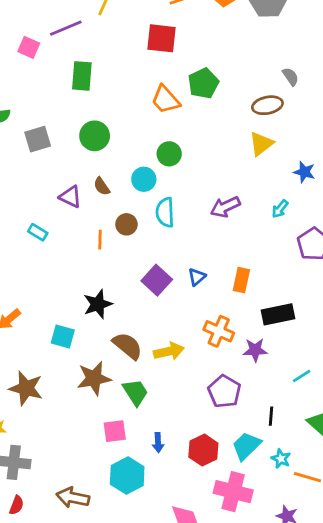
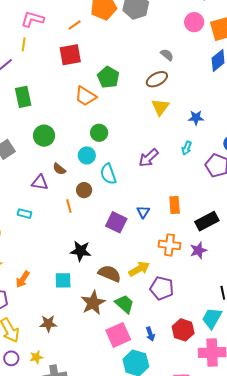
black star: (98, 304) -> (81, 251), turned -30
brown star: (26, 388) -> (48, 324), size x0.7
purple pentagon: (224, 391) -> (162, 288), moved
pink square: (115, 431) -> (118, 335), size x1.4

